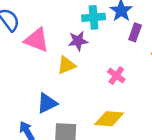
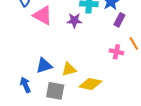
yellow triangle: (66, 65) -> (69, 69), moved
pink cross: (116, 76) -> (116, 52), moved, turned -32

